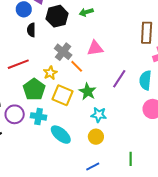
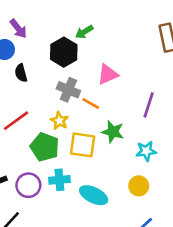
black hexagon: (57, 16) -> (64, 52), moved
cyan star: (99, 115) -> (146, 151), moved

